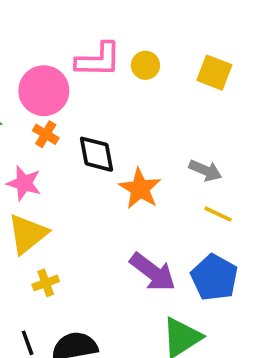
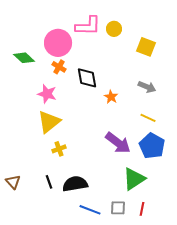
yellow square: (214, 73) -> (146, 47), moved
orange star: (140, 189) -> (111, 97), size x0.6
yellow line: (218, 214) -> (148, 118), moved

